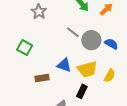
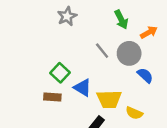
gray circle: (91, 40) -> (129, 53), moved
green square: (25, 47) -> (60, 73), moved
yellow semicircle: (110, 76) -> (134, 113), turned 72

